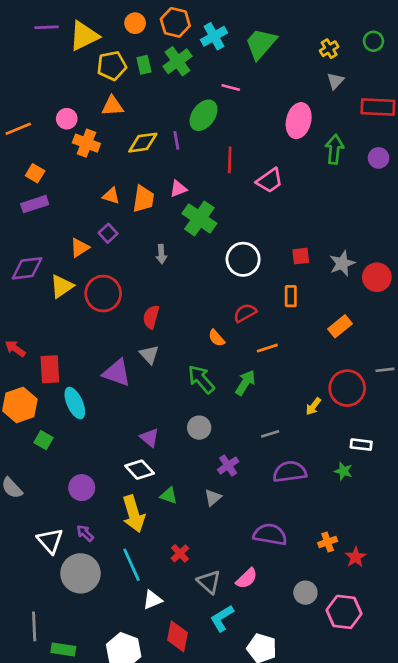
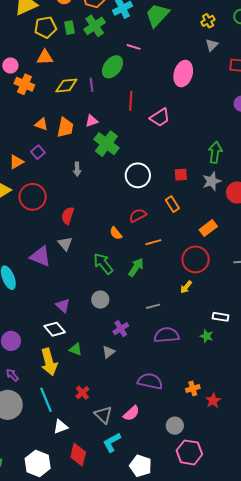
green arrow: (334, 149) -> (215, 152), moved
orange rectangle: (291, 296) -> (172, 204), turned -35
red circle: (347, 388) -> (196, 259), moved
pink hexagon: (344, 612) -> (189, 452), moved

